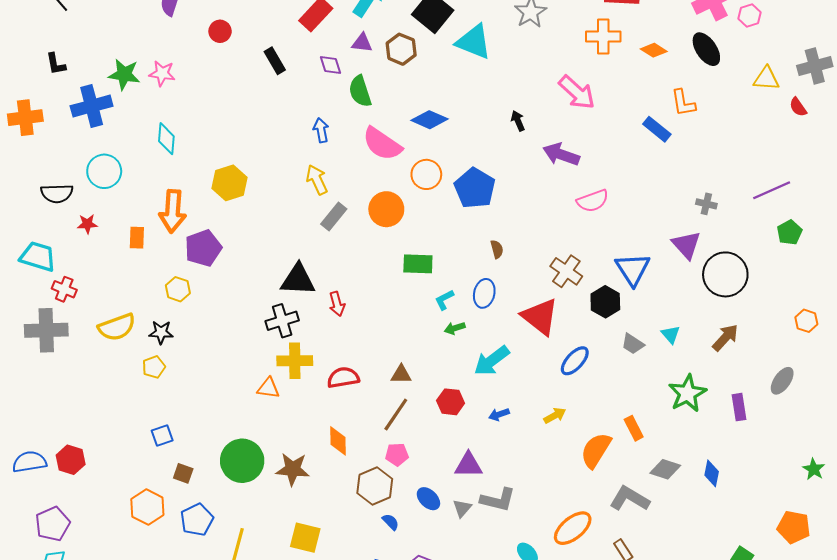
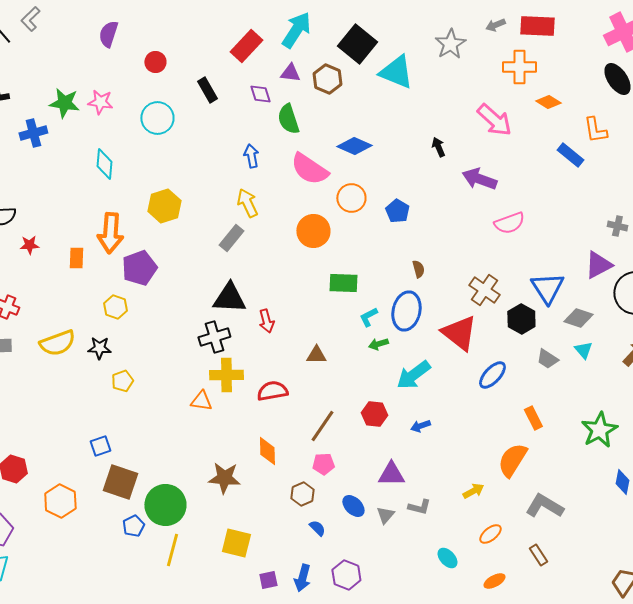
orange diamond: (654, 50) -> (548, 102), moved
blue cross: (92, 106) -> (33, 133), size x0.7
cyan circle: (104, 171) -> (157, 118), moved
blue pentagon: (475, 188) -> (397, 211), size x0.6
gray rectangle: (334, 217) -> (231, 238), moved
purple triangle: (686, 245) -> (598, 265), turned 44
blue ellipse: (484, 293) -> (406, 311), size x1.4
yellow pentagon: (154, 367) -> (122, 381), moved
brown triangle: (401, 374) -> (316, 355), moved
green star: (687, 393) -> (599, 430), moved
yellow arrow: (555, 416) -> (473, 491), moved
orange rectangle: (634, 428) -> (533, 418), moved
green circle: (242, 461) -> (165, 505), moved
gray diamond: (665, 469) -> (578, 318), moved
brown square: (183, 473) -> (120, 482), size x1.8
brown hexagon: (375, 486) -> (302, 494), size x0.7
gray L-shape: (498, 500) -> (419, 507), size x0.7
orange hexagon: (147, 507) -> (60, 501), moved
blue pentagon: (197, 520) -> (133, 526), size x0.7
orange ellipse: (573, 528) -> (490, 534), size x0.6

